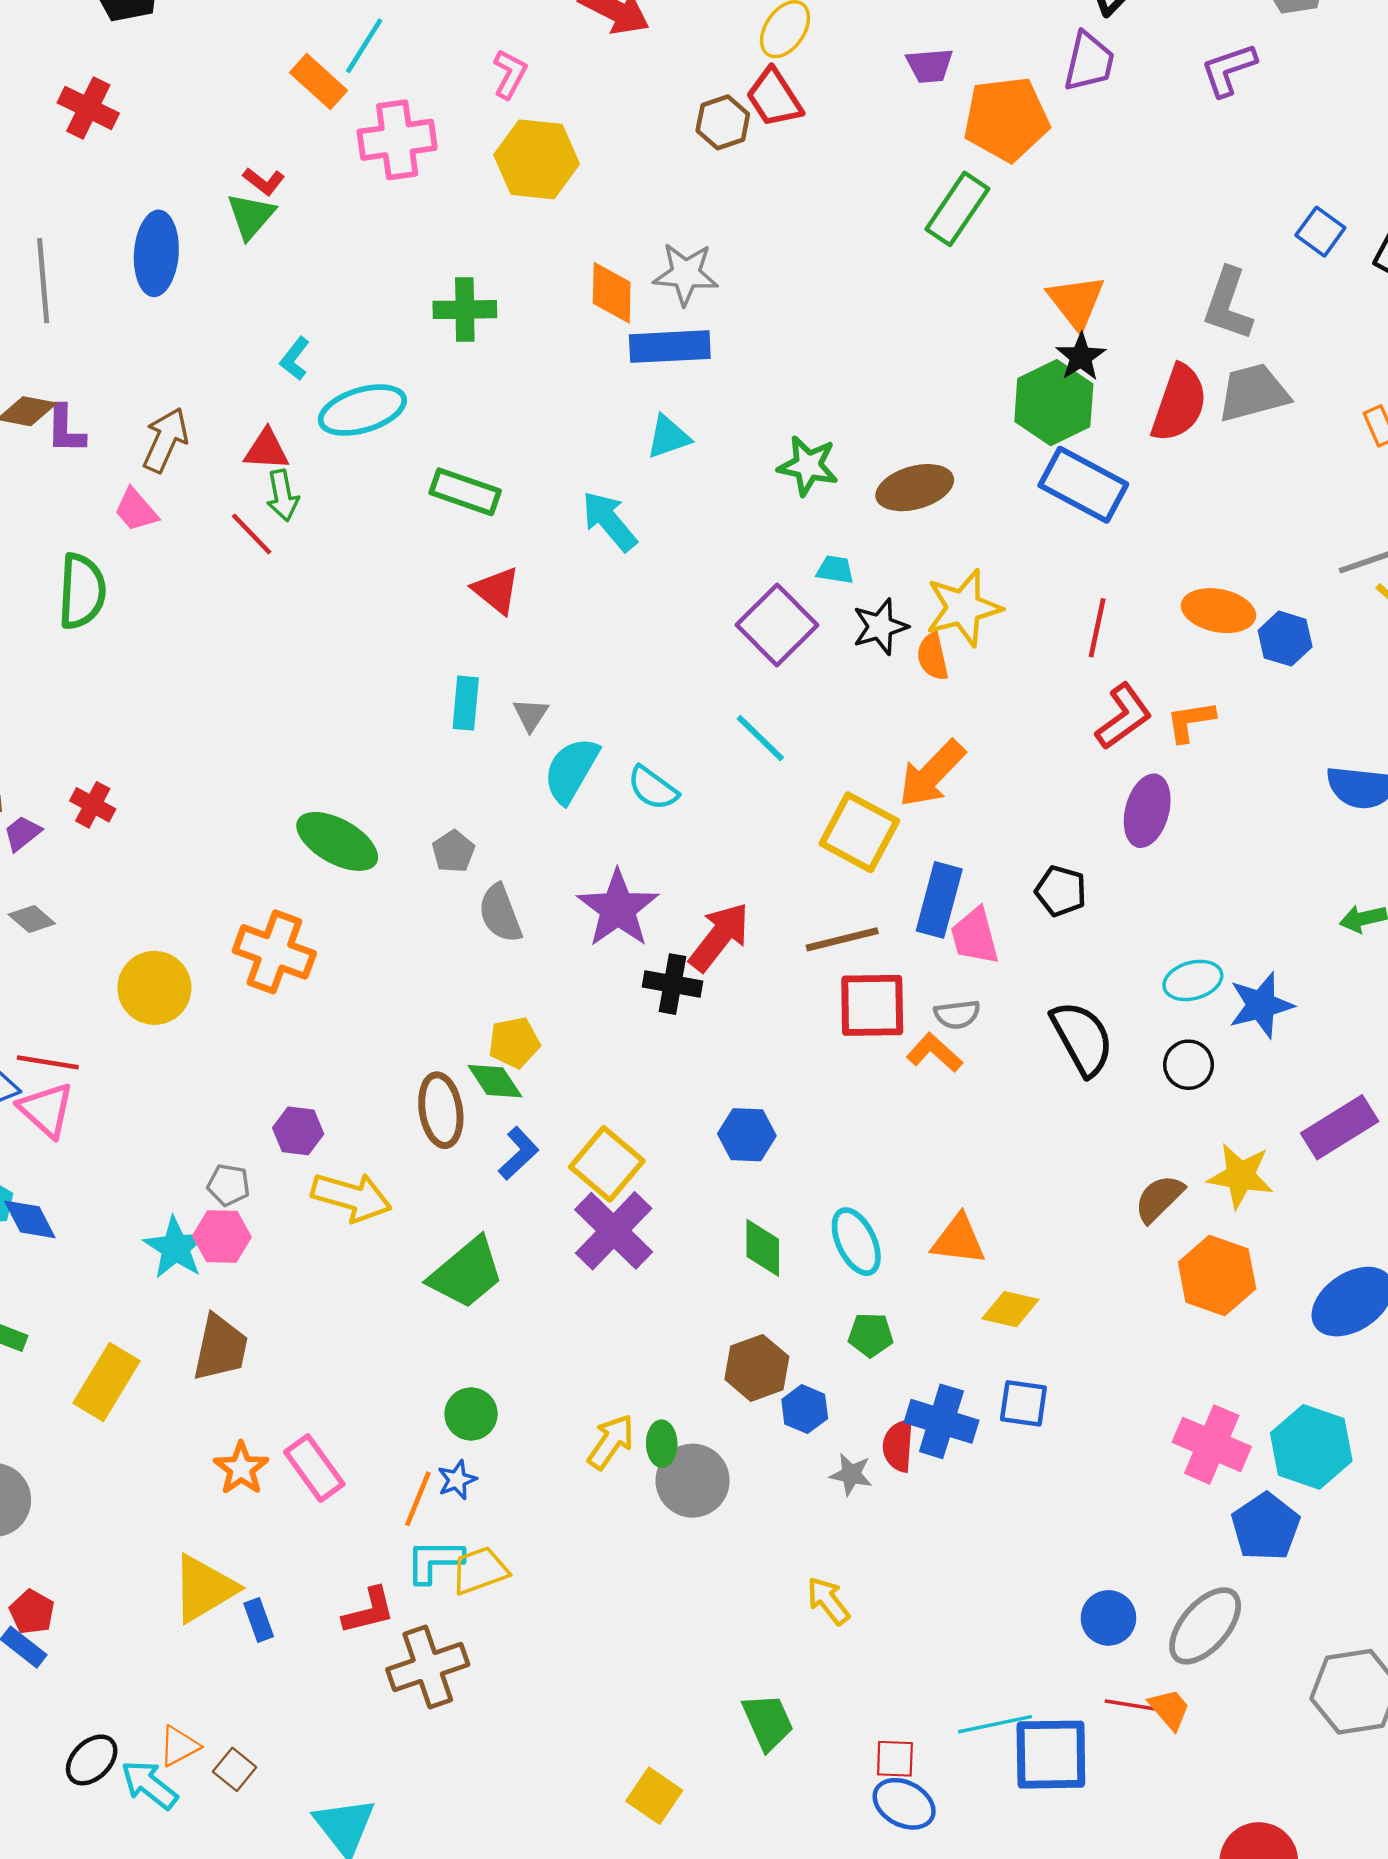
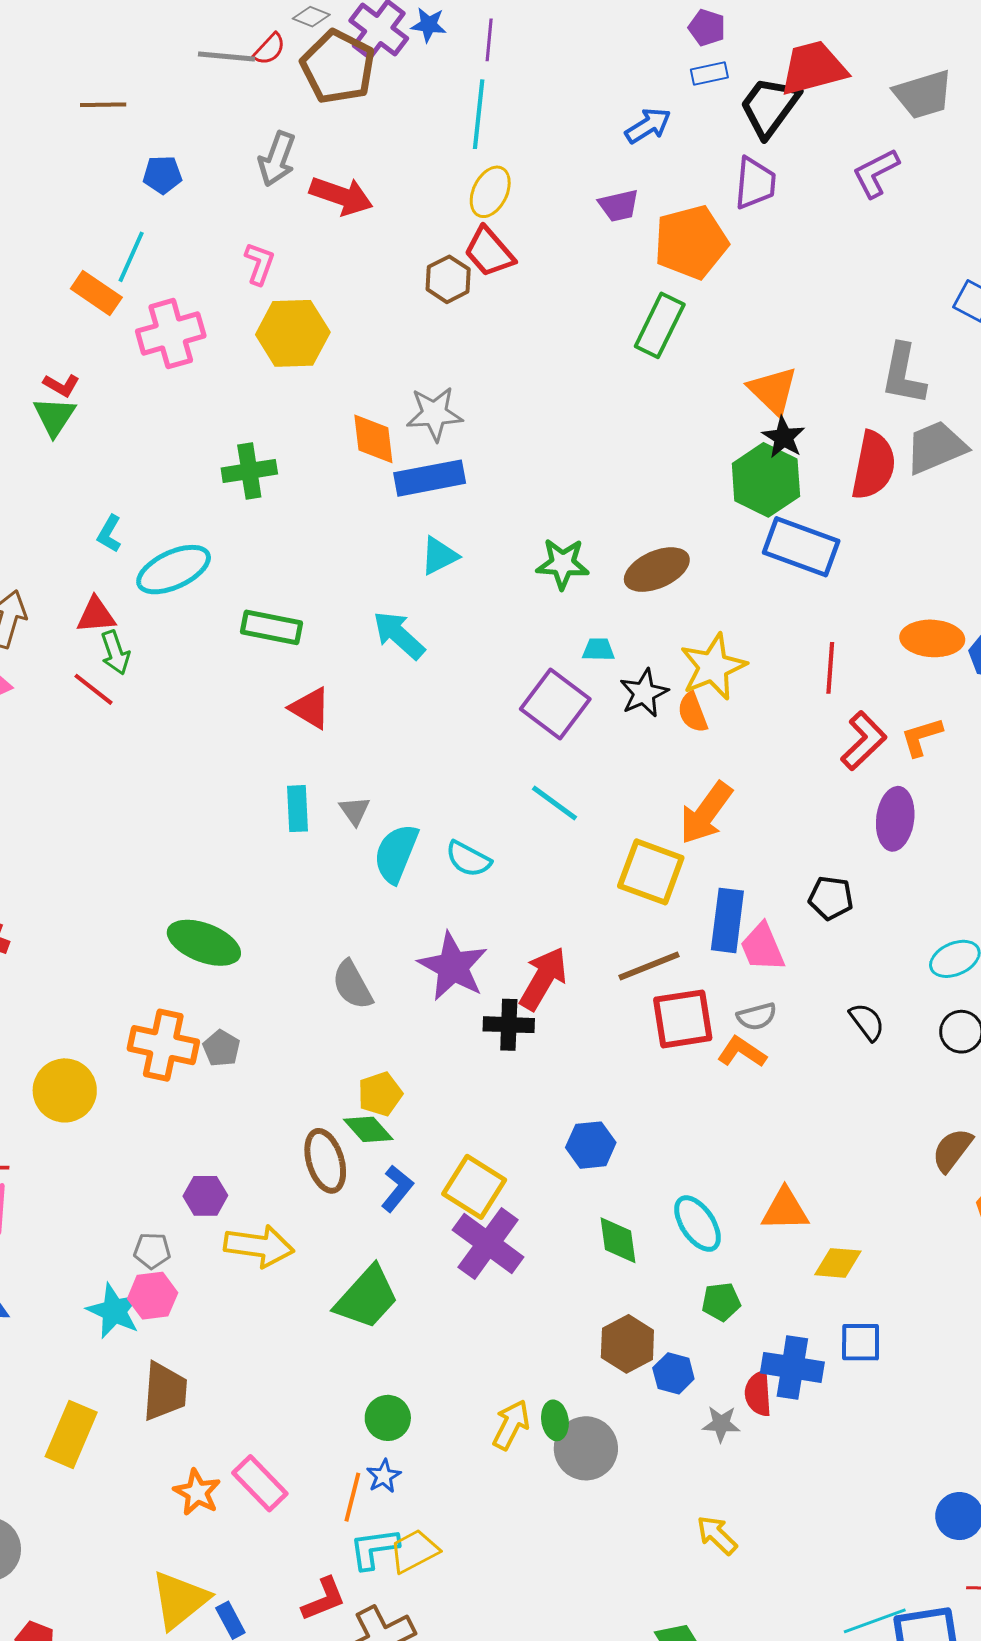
gray pentagon: (453, 852) -> (221, 1048), moved
black semicircle: (1082, 1038) -> (867, 1022), size x0.6

